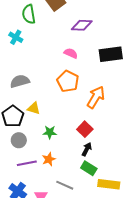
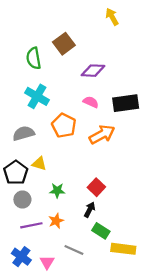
cyan cross: (16, 37) -> (37, 96), moved, size x1.5
pink semicircle: (71, 53) -> (91, 102), moved
orange pentagon: (68, 81) -> (64, 126), moved
orange arrow: (96, 97) -> (102, 134), moved, turned 30
black arrow: (87, 149) -> (90, 210), moved

